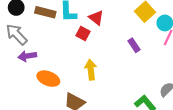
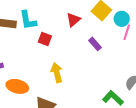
red triangle: (96, 18) -> (73, 20), moved, turned 49

